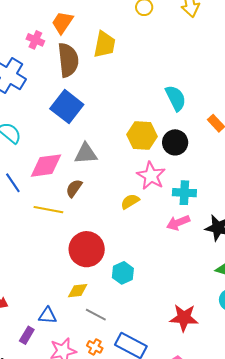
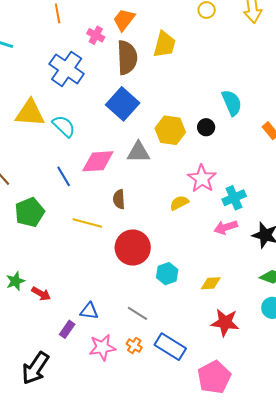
yellow hexagon: (142, 135) -> (170, 130), moved
black circle: (175, 142) -> (206, 127), moved, size x0.7
brown semicircle: (74, 188) -> (119, 199), moved, turned -42
cyan cross: (184, 193) -> (234, 198), turned -30
yellow line: (48, 210) -> (87, 223), moved
yellow diamond: (78, 291) -> (211, 283), moved

